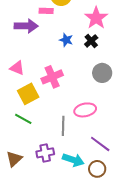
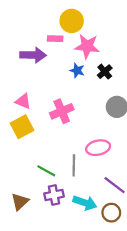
pink star: (96, 18) -> (87, 46), moved, turned -30
yellow square: (28, 94) -> (22, 127), moved
green line: (23, 119) -> (46, 171), moved

